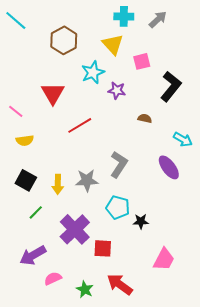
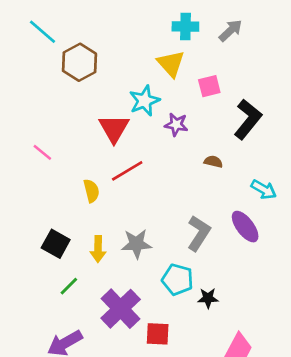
brown hexagon: (64, 40) -> (79, 62), moved
red triangle: (53, 93) -> (114, 129), moved
yellow semicircle: (25, 140) -> (91, 191), moved, turned -96
gray L-shape: (119, 164) -> (199, 233), moved

